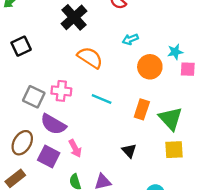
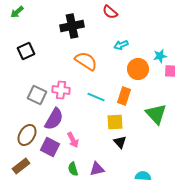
black cross: (74, 17) -> (72, 26), turned 30
orange rectangle: (142, 109) -> (124, 96), moved
purple semicircle: (53, 124) -> (54, 119), turned -90
yellow square: (174, 150) -> (115, 122), moved

